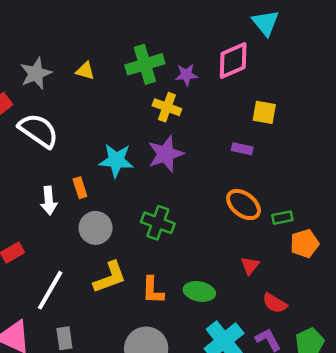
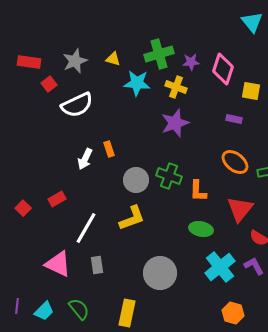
pink diamond: (233, 60) -> (223, 69), moved, turned -48
white semicircle: (38, 131) -> (77, 105), turned 120
cyan star: (116, 160) -> (137, 83), moved
white arrow: (49, 201) -> (85, 159), turned 30
gray circle: (96, 228) -> (136, 180), moved
red triangle: (250, 266) -> (240, 209), size x1.8
orange L-shape: (153, 290) -> (198, 191), moved

